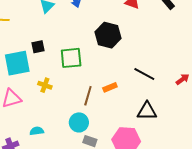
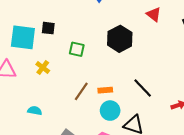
green square: (71, 58) -> (77, 49), size x0.7
cyan circle: (79, 122) -> (110, 111), moved
cyan semicircle: (37, 131) -> (35, 111), moved

